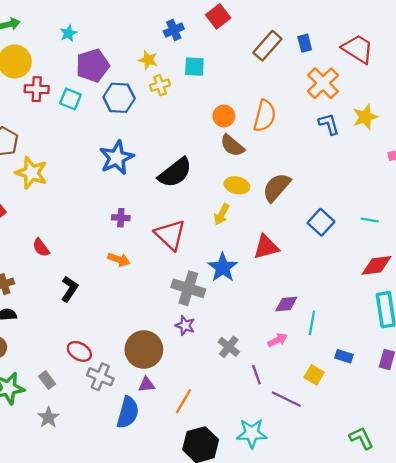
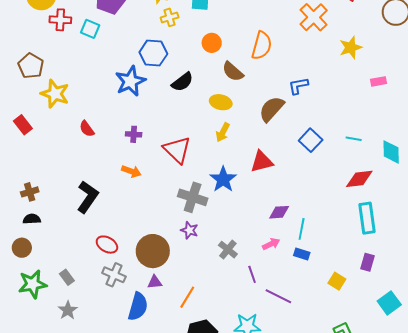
blue hexagon: (119, 98) -> (153, 53), moved
orange circle: (224, 116) -> (212, 43), moved
blue L-shape: (329, 124) -> (298, 86), moved, turned -85
black semicircle: (175, 173) -> (182, 82), moved, size x0.7
yellow ellipse: (237, 185) -> (221, 102), moved
red semicircle: (41, 248) -> (87, 129), moved
black L-shape: (69, 289) -> (88, 197), size x1.4
red ellipse: (79, 351) -> (107, 245), moved
blue rectangle: (344, 356) -> (302, 254), moved
yellow square: (314, 375) -> (337, 281), moved

